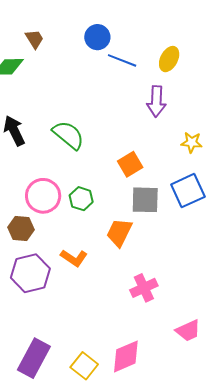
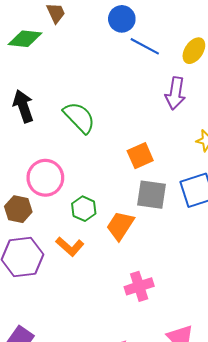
green hexagon: (81, 199) -> (84, 209), moved

